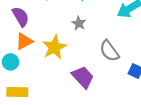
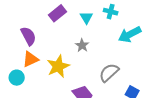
gray semicircle: (109, 51) -> (109, 73), turned 80

